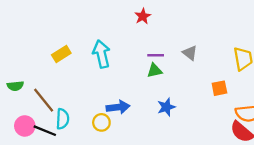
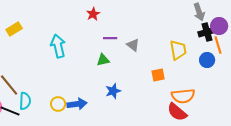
yellow rectangle: (61, 54) -> (14, 29), moved
purple line: (156, 55) -> (110, 38), moved
blue arrow: (118, 107) -> (77, 104), moved

